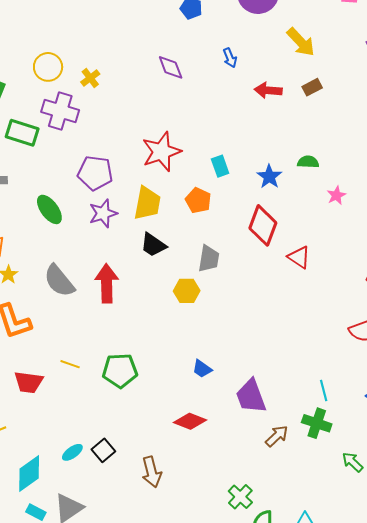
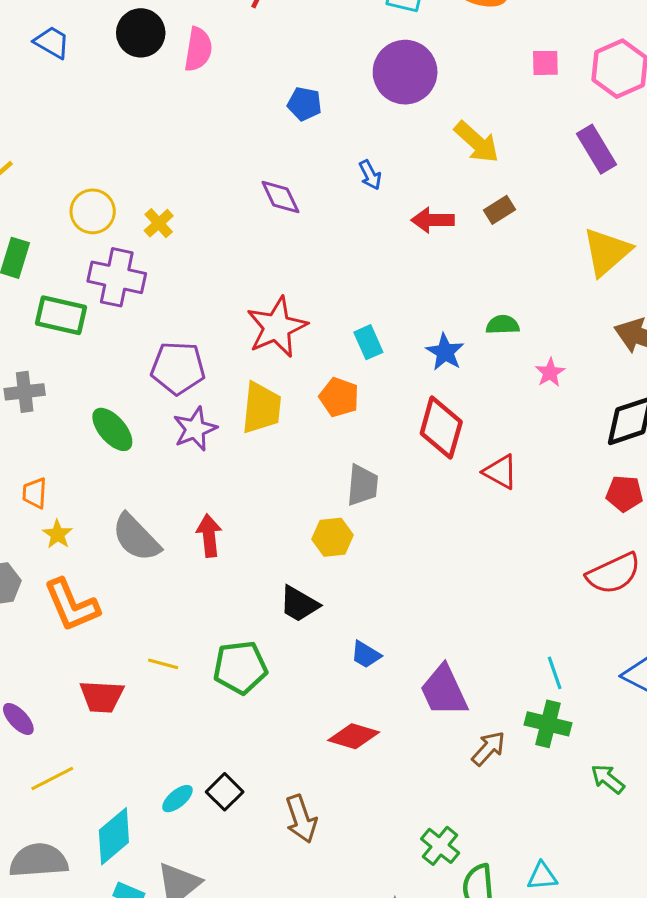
black trapezoid: (153, 245) -> (299, 604), moved
red arrow: (107, 283) -> (209, 536), size x0.7

